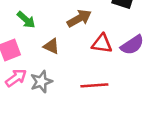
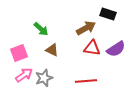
brown arrow: (79, 18) -> (86, 28), moved
green arrow: (26, 20) -> (41, 29), moved

